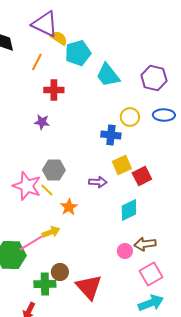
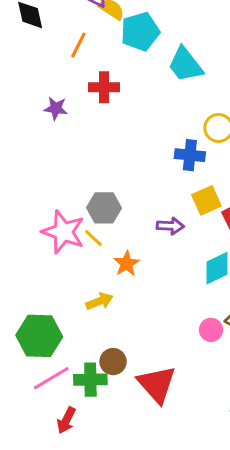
purple star: (42, 122) -> (56, 108), moved
pink line: (31, 243) -> (51, 378), moved

